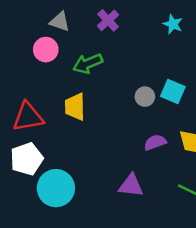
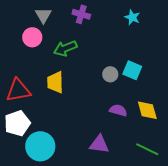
purple cross: (108, 20) -> (81, 14), turned -30
gray triangle: (60, 22) -> (43, 15), turned 42
purple semicircle: (155, 142) -> (118, 110), turned 36

